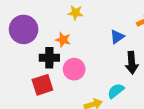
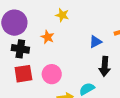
black cross: (49, 58) -> (20, 49), moved
pink circle: (74, 69) -> (52, 74), moved

